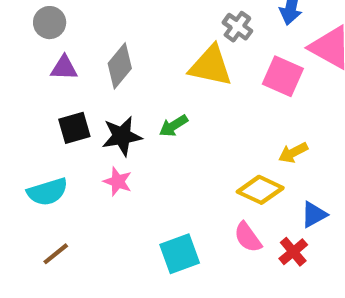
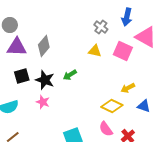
yellow triangle: (211, 66) -> (95, 51), moved, size x0.6
purple triangle: (64, 68) -> (17, 47), size x1.5
black star: (122, 136) -> (45, 80), turned 30
blue triangle: (314, 215) -> (144, 106), moved, turned 48

